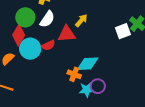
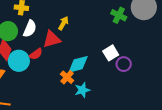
white square: (123, 31) -> (111, 53), moved
orange cross: (74, 74) -> (67, 77), turned 32
purple circle: (98, 86) -> (124, 64), moved

